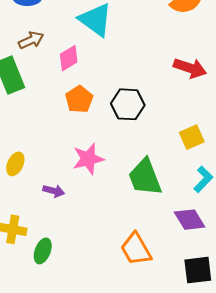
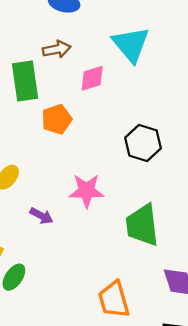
orange pentagon: (79, 99) -> (57, 119), moved

